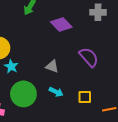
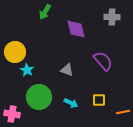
purple diamond: (61, 25) -> (76, 29), turned 30
cyan arrow: (56, 92) -> (71, 103), moved

